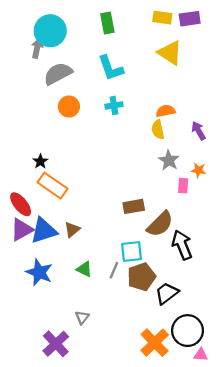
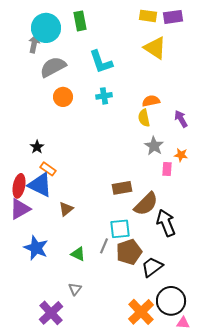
green rectangle: (107, 23) -> (80, 21), moved
orange rectangle: (52, 186) -> (48, 169), size x0.6
red ellipse: (21, 204) -> (19, 186), turned 50
blue triangle: (44, 231) -> (40, 185), moved, turned 44
green triangle: (84, 269) -> (78, 254), moved

